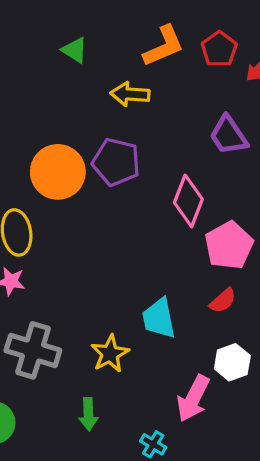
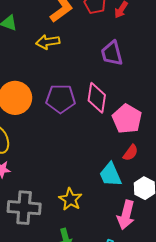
purple trapezoid: (228, 135) -> (112, 53), turned 32
purple pentagon: (116, 162) -> (61, 99), moved
cyan trapezoid: (159, 318) -> (110, 175), moved

